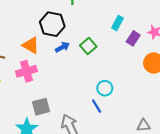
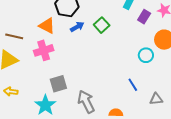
cyan circle: (105, 88) -> (146, 55), moved
blue line: (97, 106) -> (133, 85), moved

